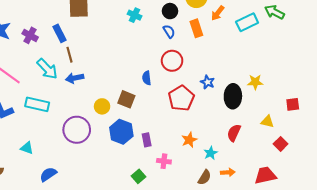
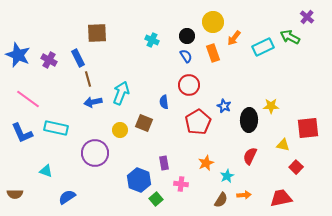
cyan arrow: (47, 69) -> (121, 93), moved, turned -115
red square: (293, 104) -> (308, 128), size x1.6
blue hexagon: (121, 132) -> (139, 180), moved

